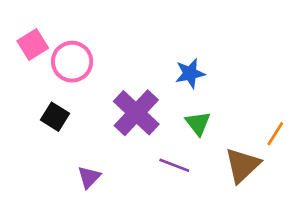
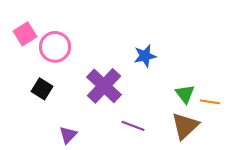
green triangle: (198, 123) -> (185, 94), moved
orange line: (275, 134) -> (210, 102), turned 66

